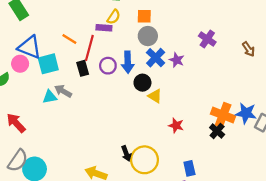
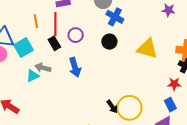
orange line: (69, 39) -> (36, 21), turned 64
purple star: (177, 60) -> (168, 10), moved
blue arrow: (128, 62) -> (75, 67), moved
yellow triangle: (155, 96) -> (147, 49), moved, size x1.6
red star: (176, 125) -> (174, 84), moved

